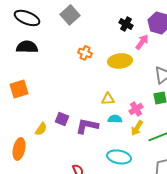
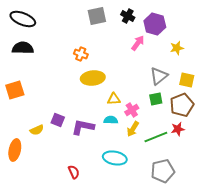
gray square: (70, 15) -> (97, 16), moved, turned 30
black cross: (126, 24) -> (128, 16), moved
yellow ellipse: (120, 61) -> (93, 78), moved
yellow triangle: (108, 99) -> (114, 99), moved
yellow semicircle: (41, 129) -> (37, 130), turned 32

